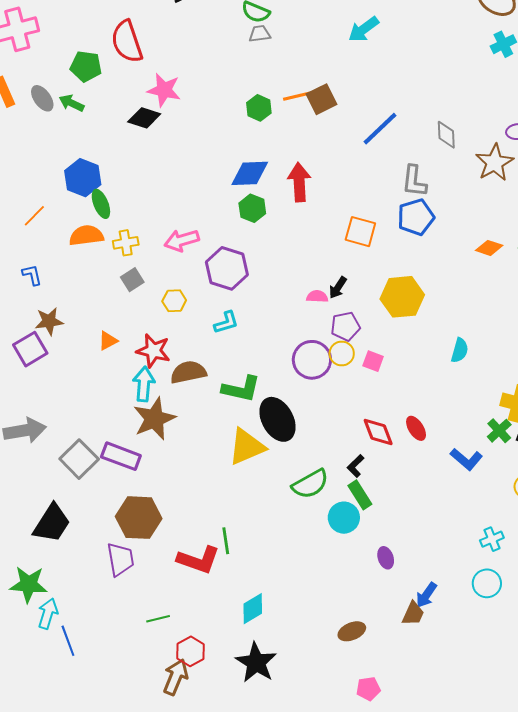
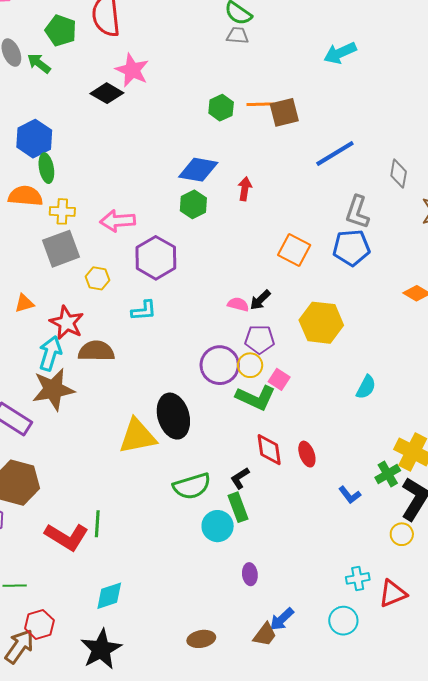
red arrow: (299, 182) -> (245, 189), size x0.6
gray square: (132, 280) -> (61, 249), size x1.6
green L-shape: (241, 389) -> (256, 398), moved
blue L-shape: (466, 459) -> (350, 495), size x0.7

